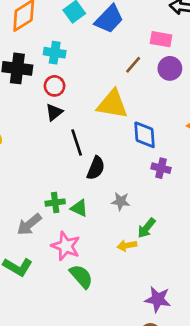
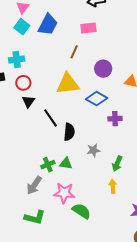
purple circle: (170, 68) -> (103, 69), moved
blue diamond: (145, 135) -> (97, 99), turned -40
yellow arrow: (127, 245) -> (113, 186), moved, turned 112

